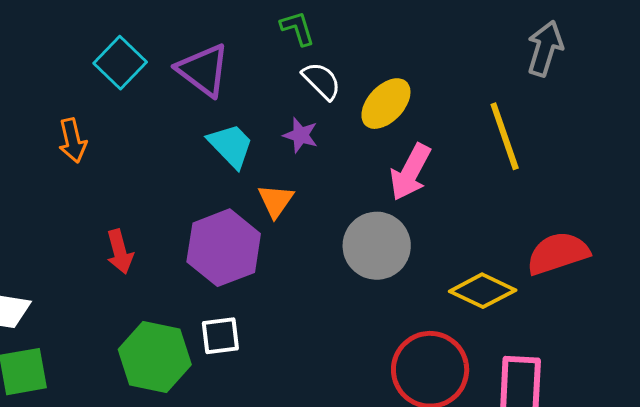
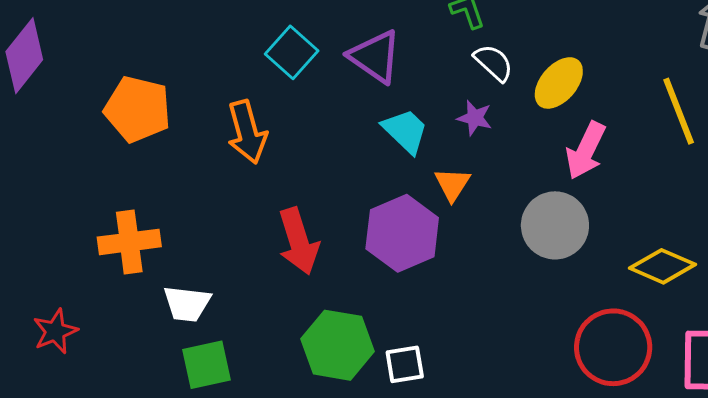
orange arrow: (73, 141) -> (247, 132), size x1.4
red arrow: (120, 252) -> (298, 241), size x1.5
white square: (220, 336) -> (405, 364), moved

